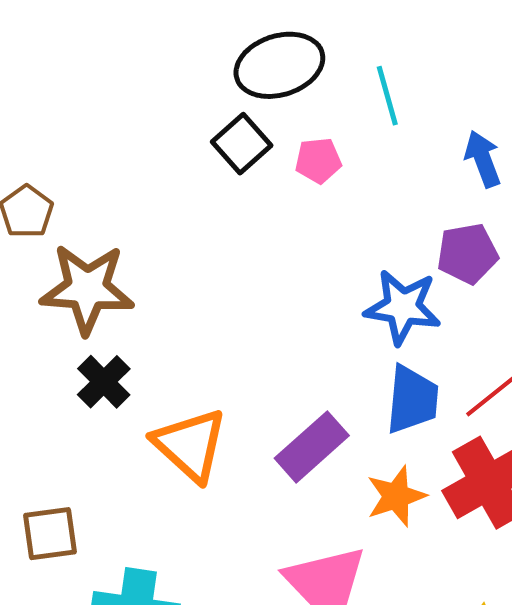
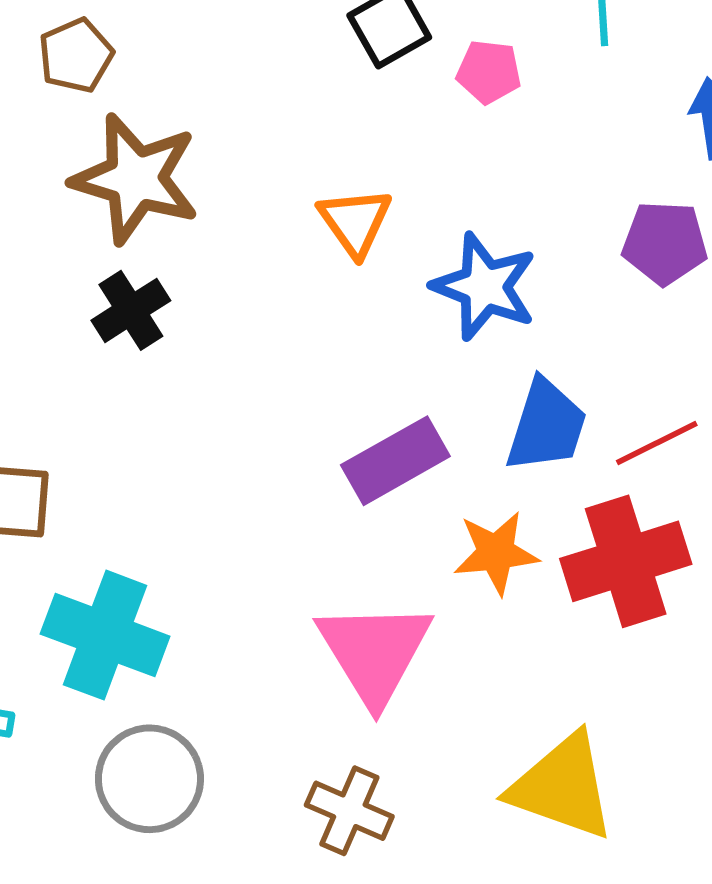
blue star: (403, 307) -> (485, 287), moved
orange triangle: (190, 445) -> (355, 222), moved, size x0.7

